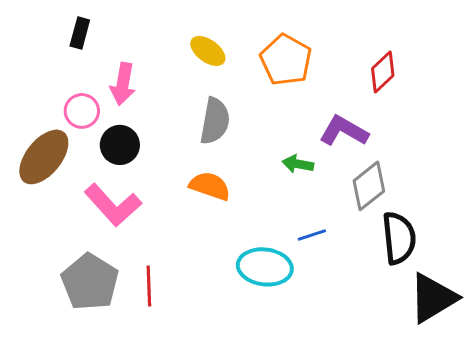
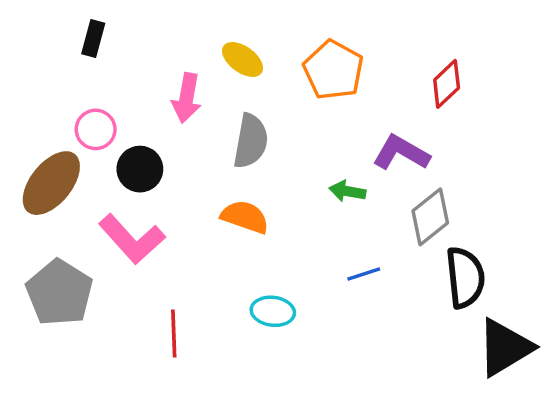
pink arrow: (123, 84) -> (187, 98), moved
cyan ellipse: (265, 267) -> (273, 311), moved, size x0.7
gray pentagon: (90, 282) -> (59, 293), moved

